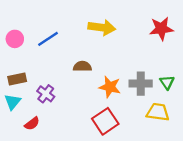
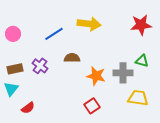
blue line: (48, 39) -> (54, 34), moved
green triangle: (167, 82) -> (142, 61), moved, turned -40
purple cross: (46, 94) -> (40, 66), moved
red square: (105, 121) -> (92, 106), size x0.7

